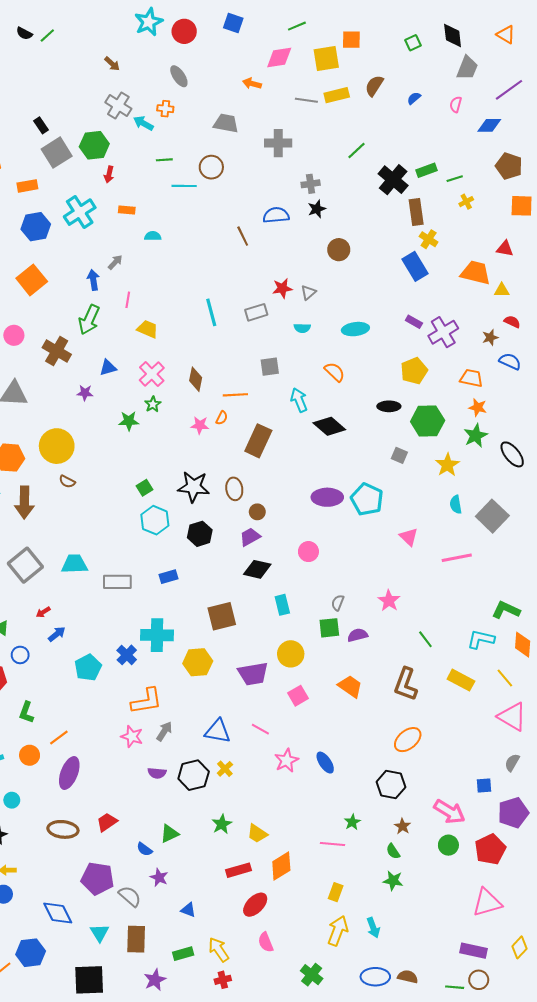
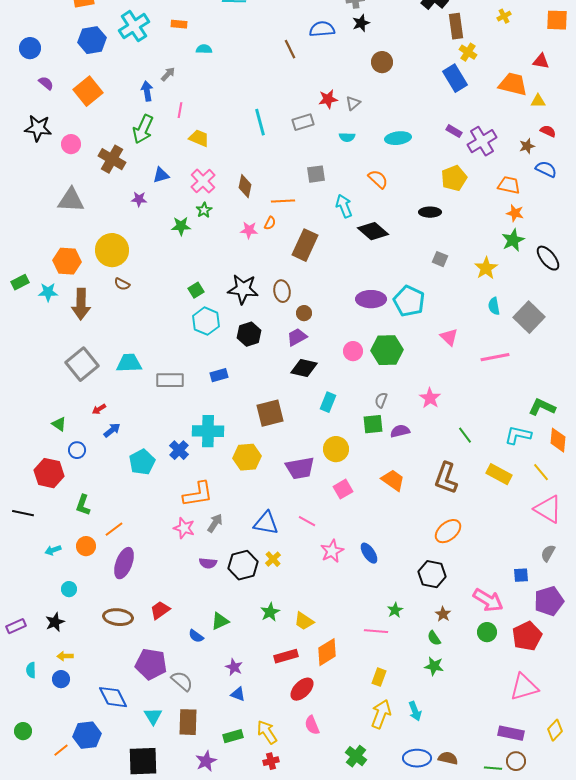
green hexagon: (428, 421) -> (387, 350), moved
cyan rectangle: (282, 605) -> (328, 402), turned 36
purple star: (159, 877) -> (234, 667), moved

